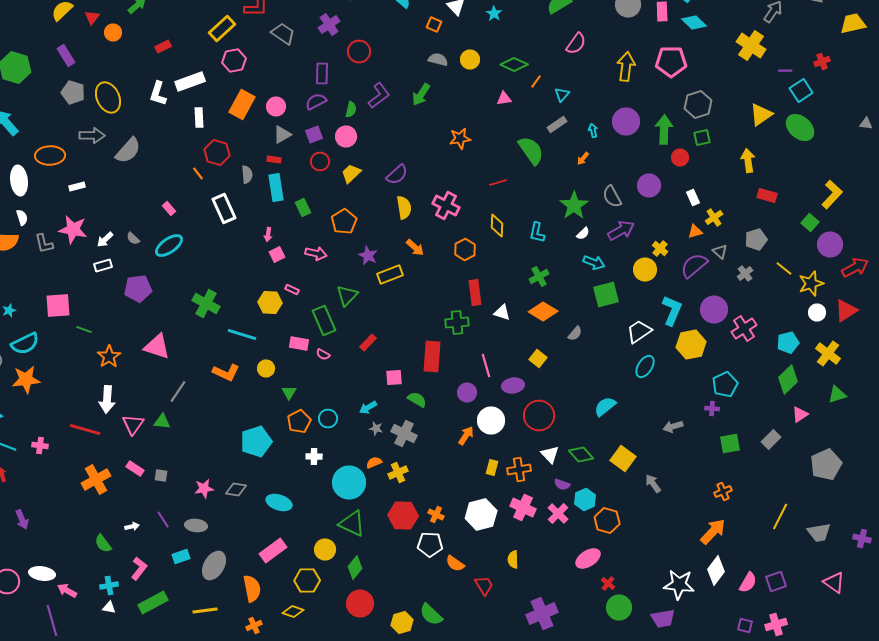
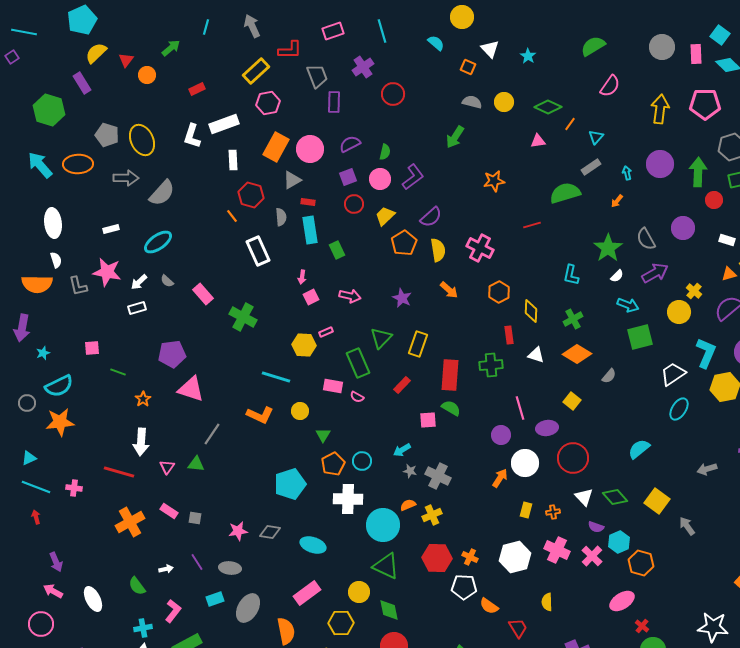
gray trapezoid: (283, 34) -> (317, 76), turned 35
purple rectangle: (66, 56) -> (82, 83), moved
purple rectangle: (322, 74) -> (334, 102), moved
purple L-shape: (379, 96) -> (413, 177), moved
pink circle: (276, 106) -> (310, 149), size x1.4
gray triangle: (282, 134) -> (292, 180), moved
green semicircle: (531, 150) -> (565, 193), turned -72
orange ellipse: (50, 156) -> (78, 164), moved
white rectangle: (693, 198) -> (727, 240), turned -49
pink rectangle: (169, 208) -> (203, 294), moved, size x1.5
orange pentagon: (344, 222) -> (404, 243), moved
yellow diamond: (497, 226) -> (531, 311), moved
cyan ellipse: (169, 246) -> (158, 242), moved
yellow rectangle: (390, 274) -> (418, 344), moved, turned -50
purple pentagon: (138, 288) -> (172, 354), moved
pink rectangle: (292, 290) -> (326, 332), turned -48
red rectangle: (475, 292) -> (509, 335), size x0.7
green cross: (206, 304) -> (243, 317), moved
pink square: (58, 306) -> (92, 348), size x0.6
orange star: (109, 356) -> (143, 399), size x0.7
red rectangle: (432, 356) -> (450, 375), moved
green semicircle: (417, 400) -> (451, 408), moved
pink triangle: (133, 424) -> (167, 467), size x0.7
white cross: (314, 456) -> (348, 499), size x1.8
orange cross: (519, 470) -> (553, 512), size x0.6
green diamond: (355, 568) -> (389, 610), turned -50
white ellipse: (42, 574) -> (93, 599), moved, turned 55
pink arrow: (67, 590) -> (53, 591), moved

